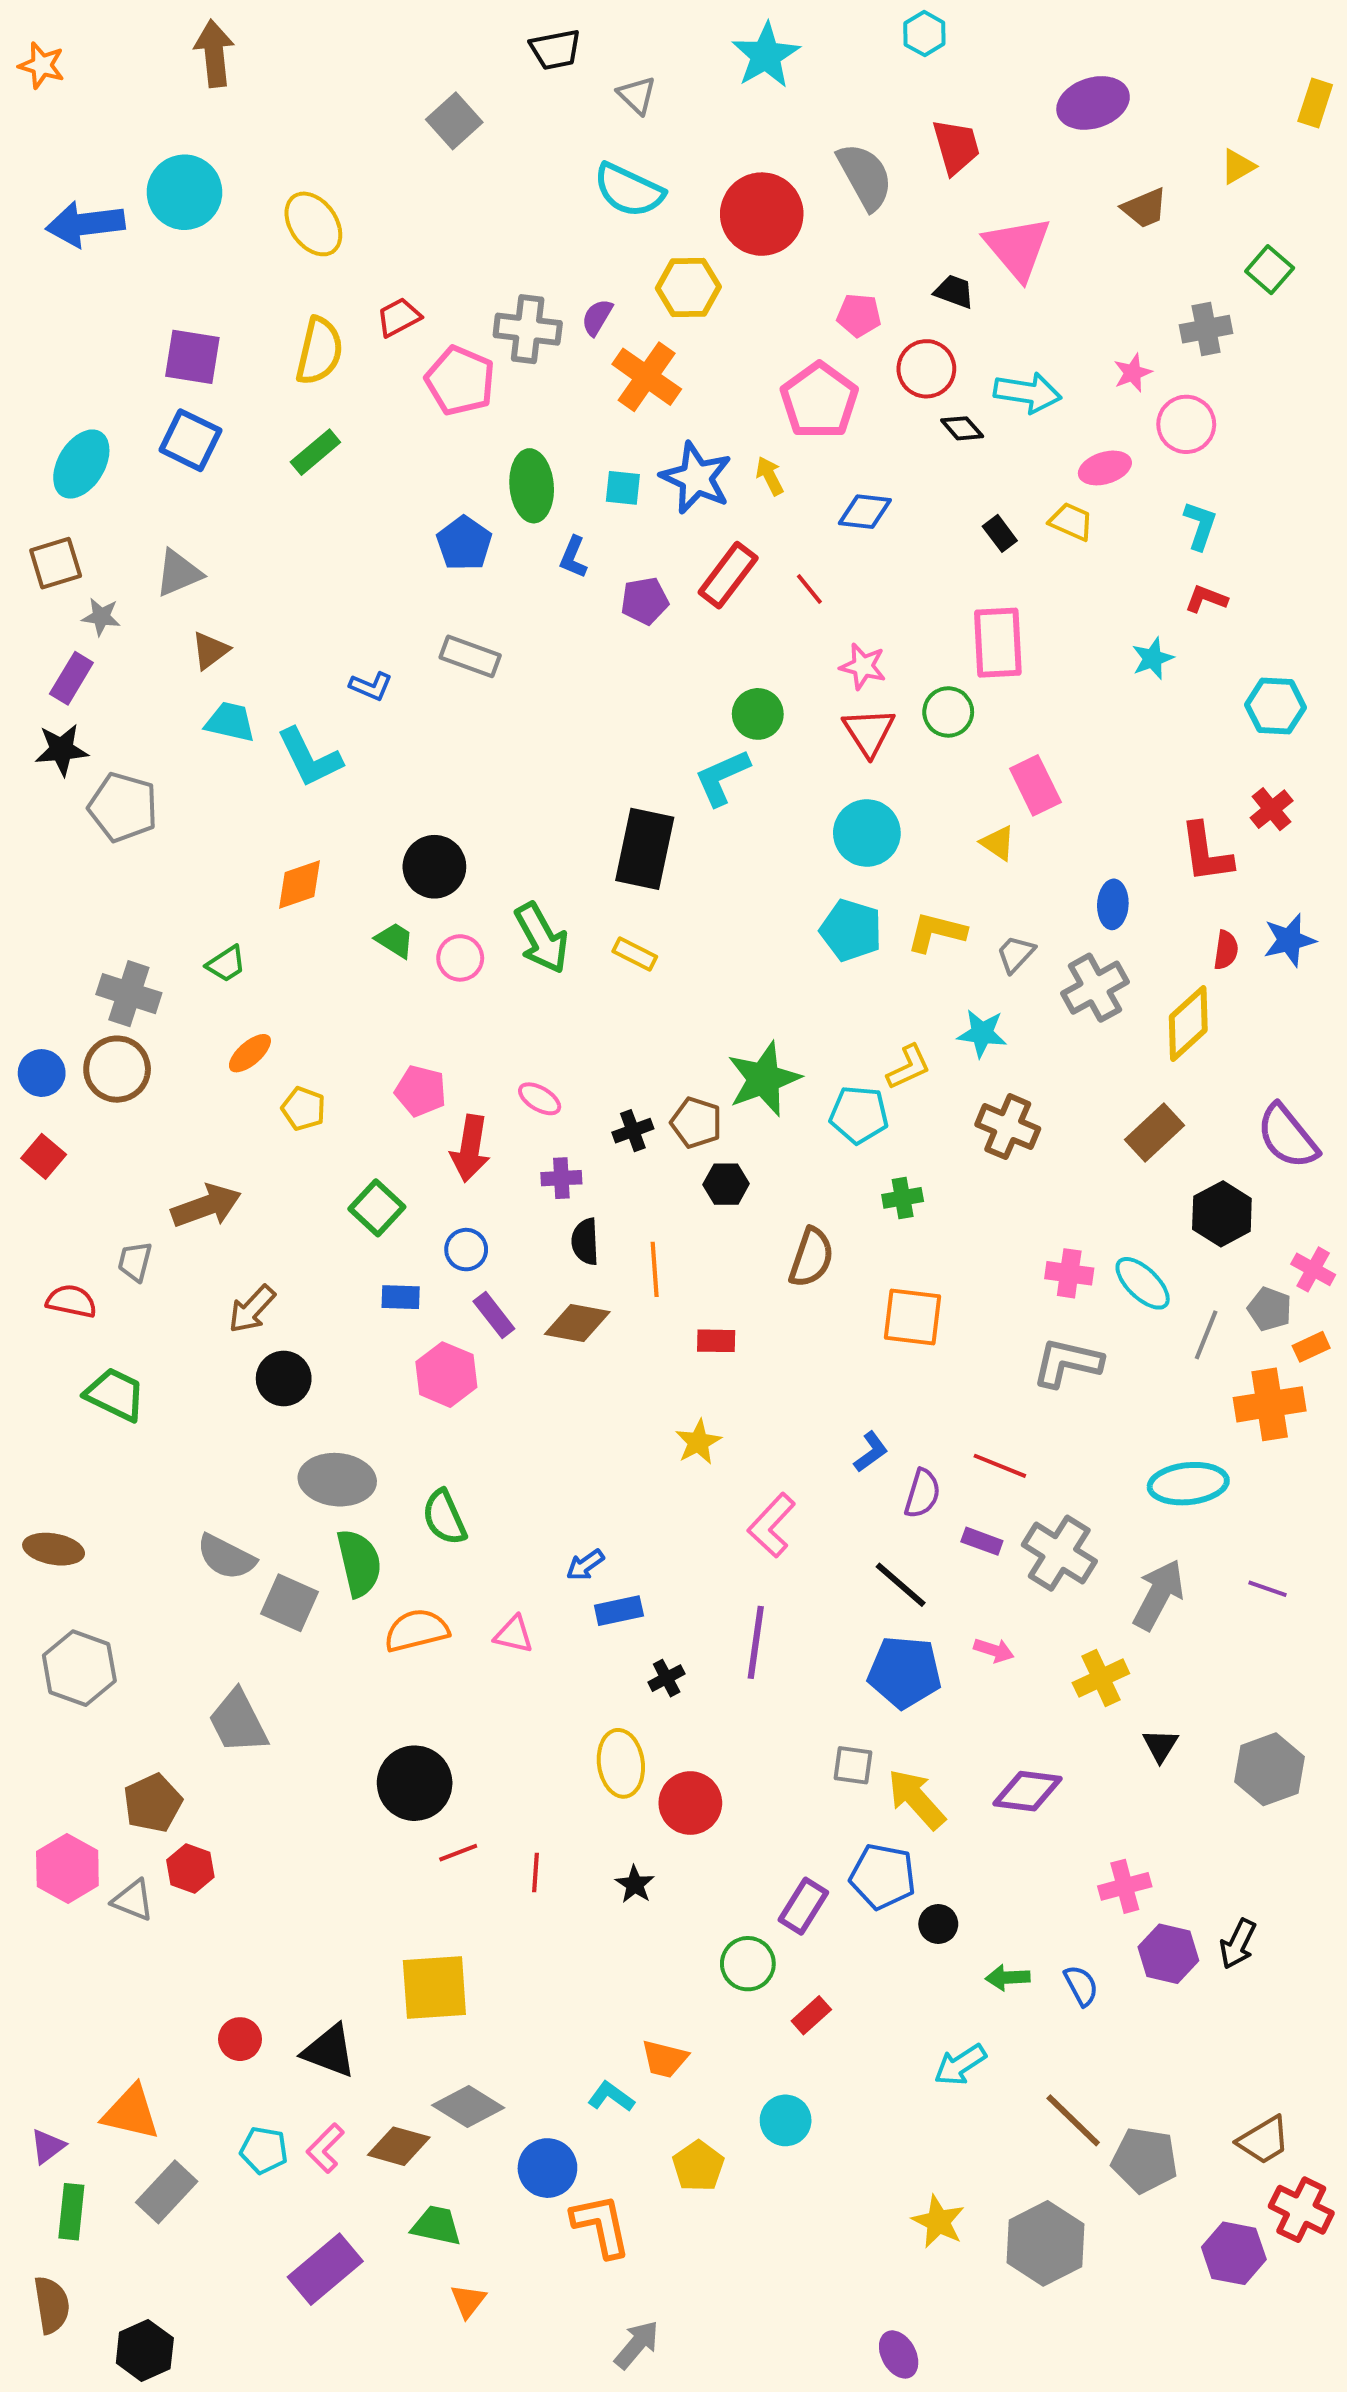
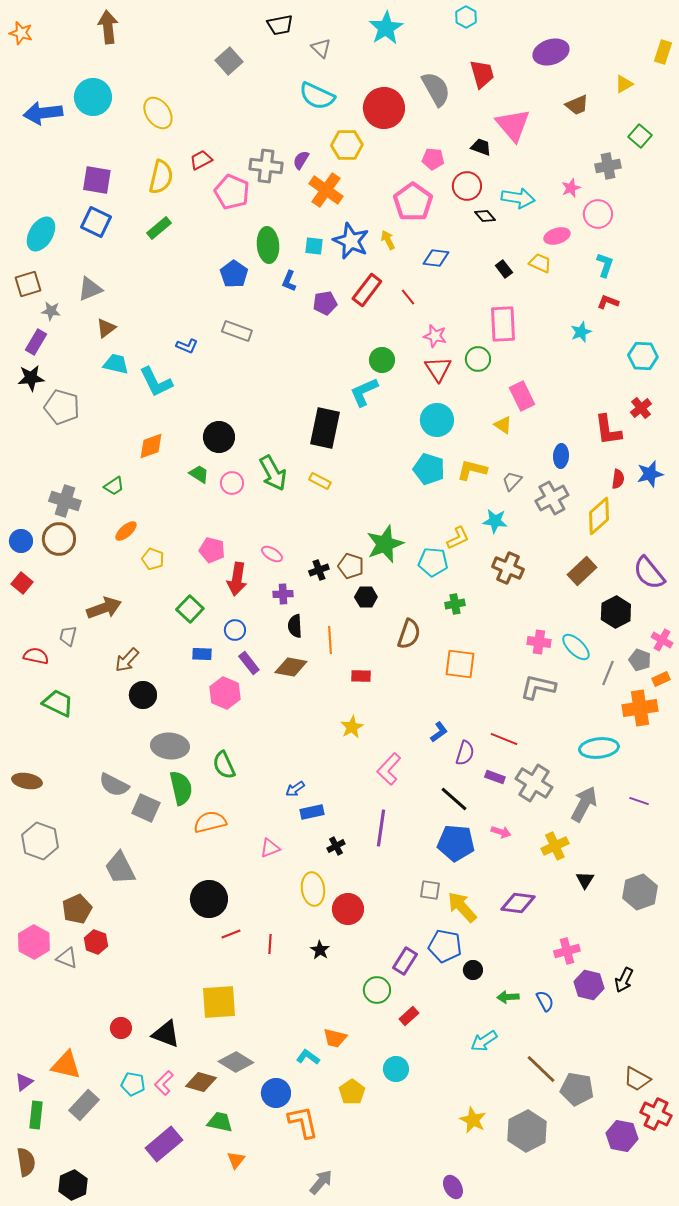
pink triangle: (514, 1634) -> (270, 848), moved, turned -35
brown trapezoid: (1264, 2140) -> (637, 1079), turned 60

